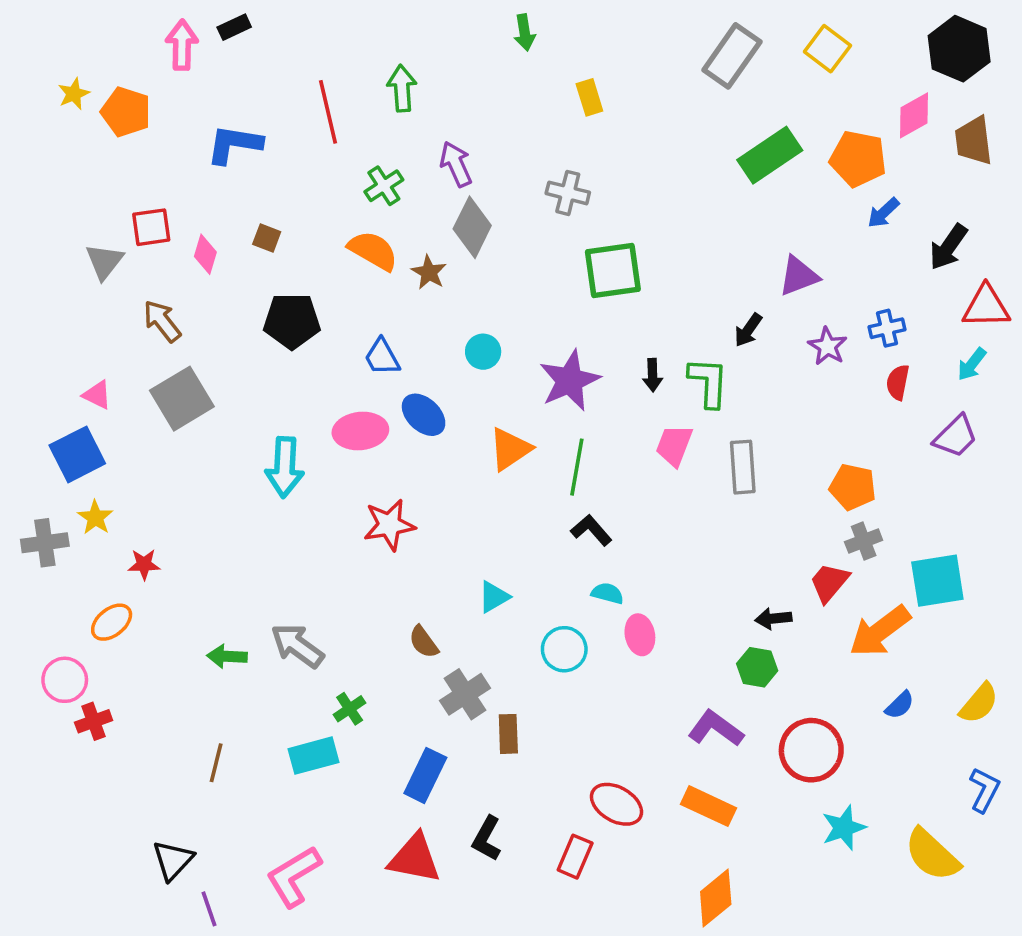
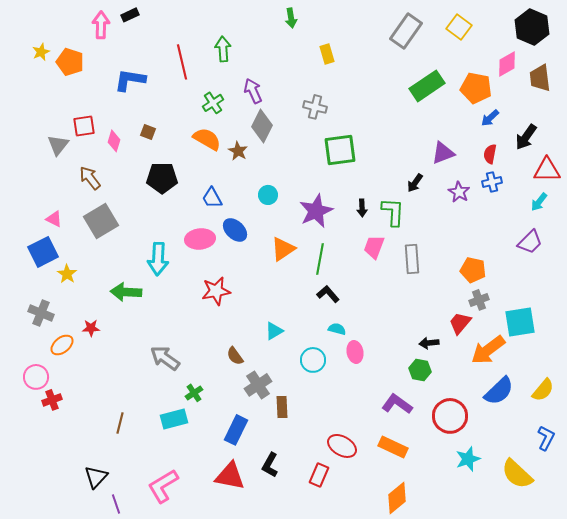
red semicircle: (898, 382) -> (490, 154), moved
yellow star: (95, 518) -> (67, 274), moved
gray cross: (45, 543) -> (41, 313), moved, turned 30
red star: (144, 564) -> (91, 328), moved
green arrow: (227, 656) -> (126, 292), moved, size x1.4
blue semicircle: (900, 705) -> (499, 391), size x1.8

